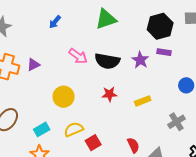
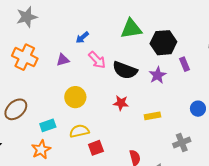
blue arrow: (55, 22) -> (82, 37), moved
black hexagon: (160, 26) -> (163, 43), moved
purple rectangle: (164, 52) -> (184, 64), moved, turned 48
purple triangle: (33, 65) -> (63, 60), moved

